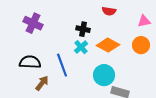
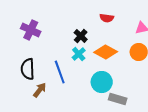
black cross: (83, 29) -> (81, 36), turned 32
black semicircle: (30, 62) -> (28, 69), turned -95

